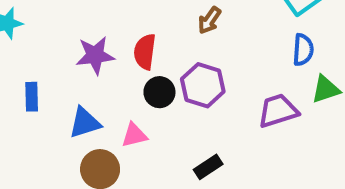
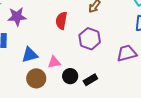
purple star: (95, 55) -> (17, 17), moved
black circle: (159, 92) -> (70, 76), moved

